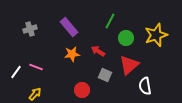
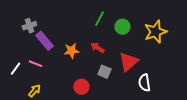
green line: (110, 21) -> (99, 19), moved
purple rectangle: (69, 27) -> (44, 41), moved
green circle: (126, 38) -> (122, 27), moved

